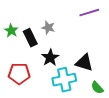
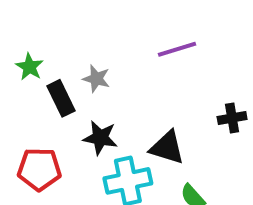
green star: (11, 31) -> (30, 67), moved
black star: (50, 58) -> (100, 138), turned -30

